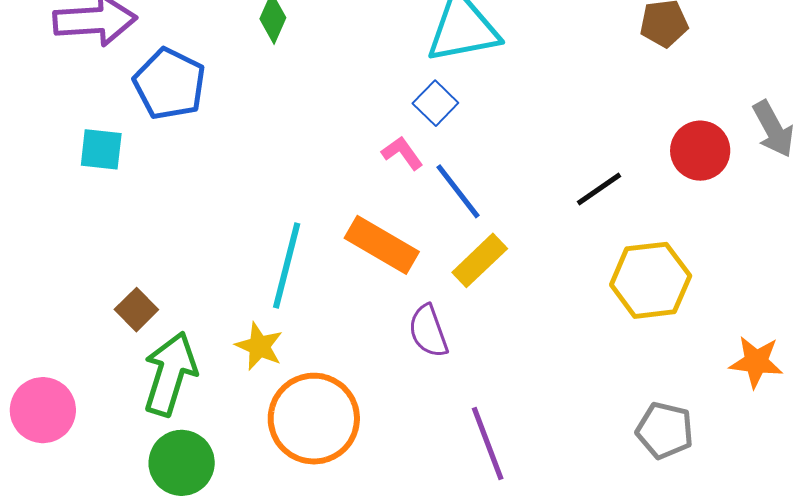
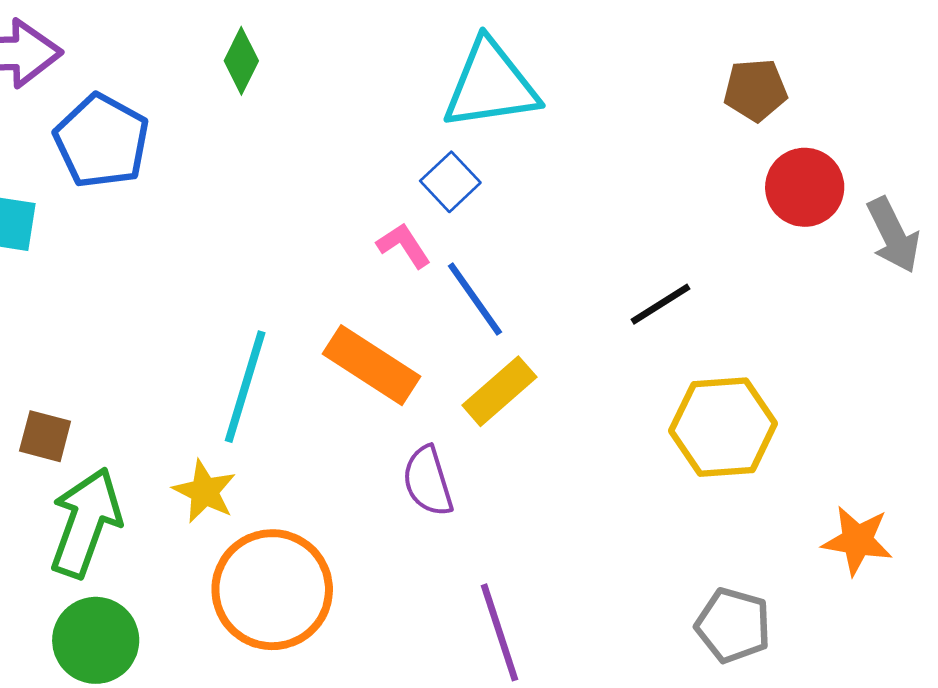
red circle: (700, 151) -> (805, 187), moved
brown square: (136, 310) -> (45, 436), turned -33

